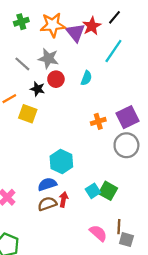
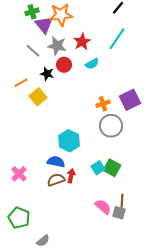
red star: (92, 26) -> (82, 42), moved
purple triangle: (75, 33) -> (44, 25), moved
cyan semicircle: (86, 78) -> (92, 64), turned 40
yellow square: (28, 114) -> (38, 97), turned 30
gray circle: (126, 145) -> (111, 126), moved
blue semicircle: (47, 184) -> (56, 162), turned 30
gray square: (126, 240) -> (119, 213), moved

